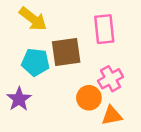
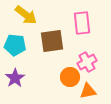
cyan pentagon: (36, 62) -> (15, 45), moved

